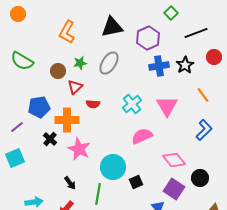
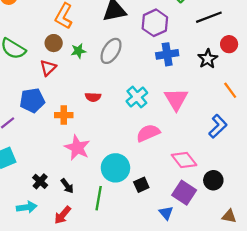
black star: (185, 65) -> (208, 59), moved
brown circle: (58, 71) -> (54, 43), moved
red triangle: (75, 87) -> (48, 68), moved
orange line: (203, 95) -> (230, 90), moved
orange cross: (67, 120) -> (64, 115), size x0.7
black cross: (50, 139) -> (40, 181), moved

